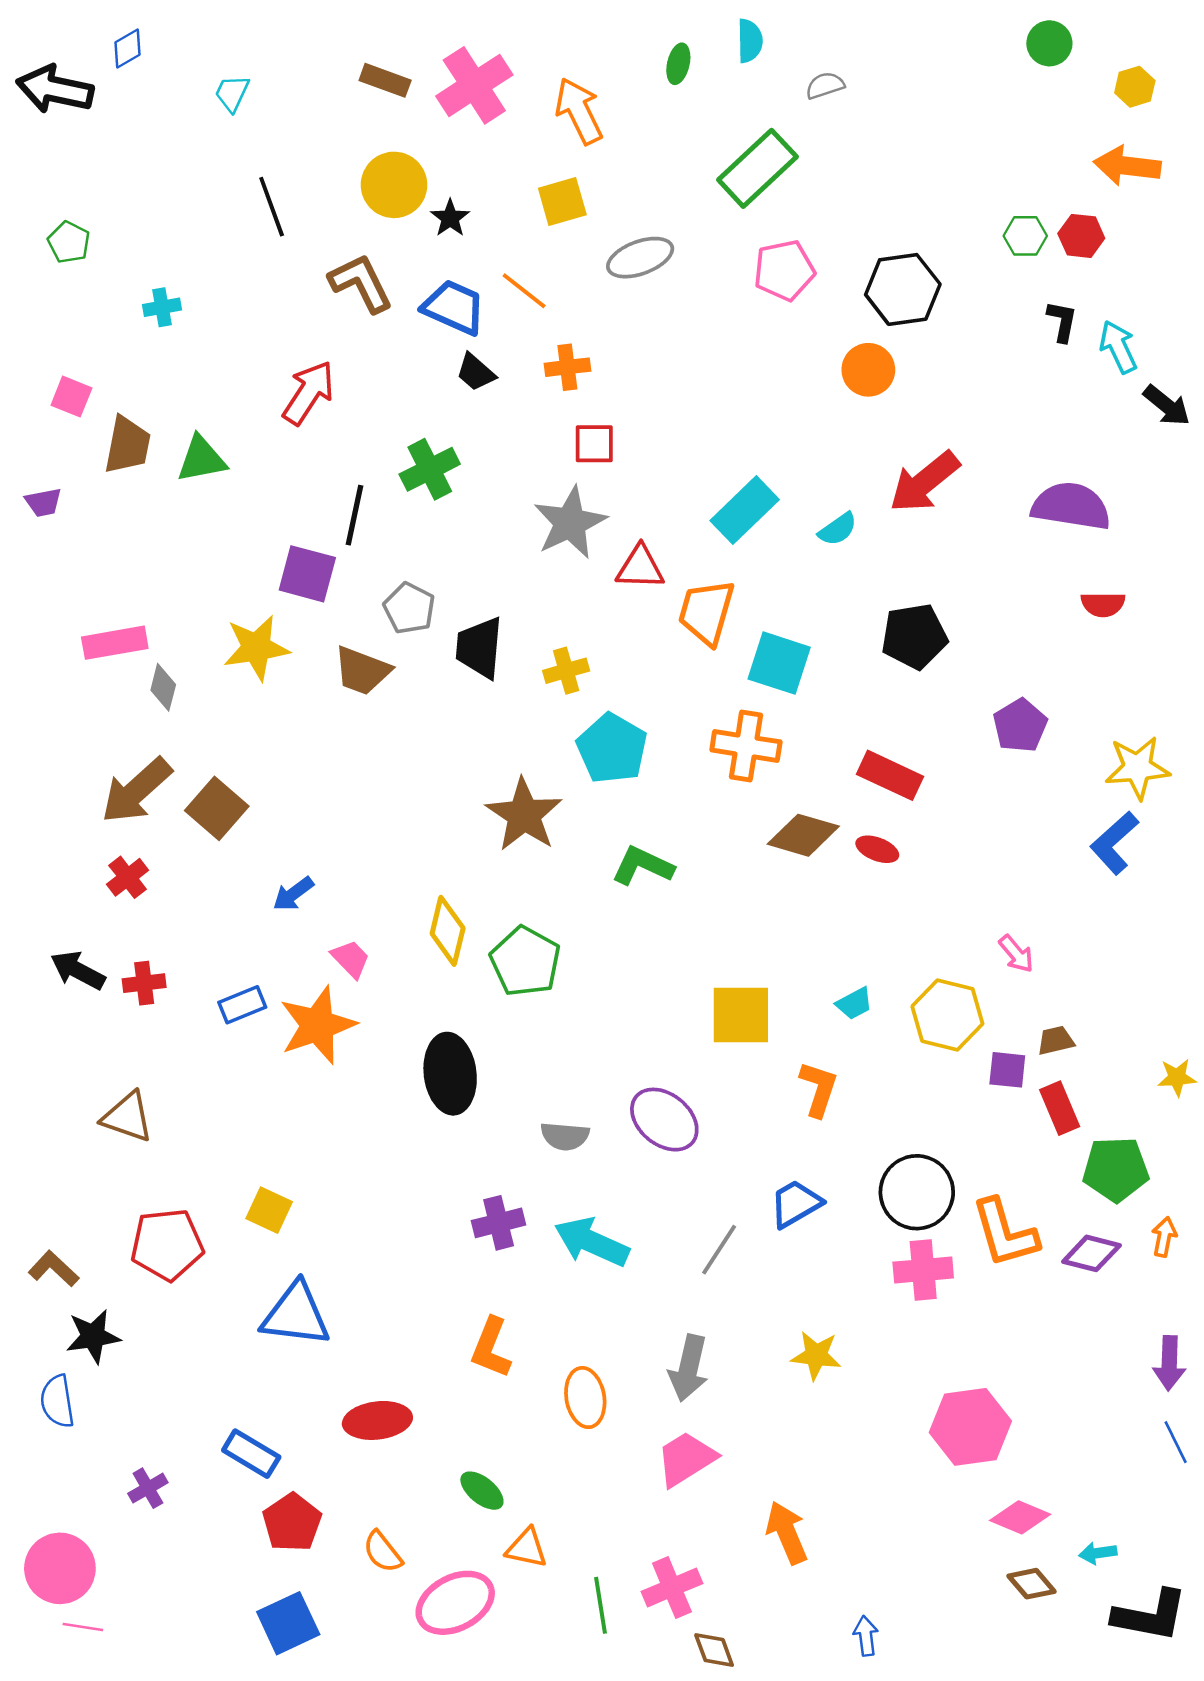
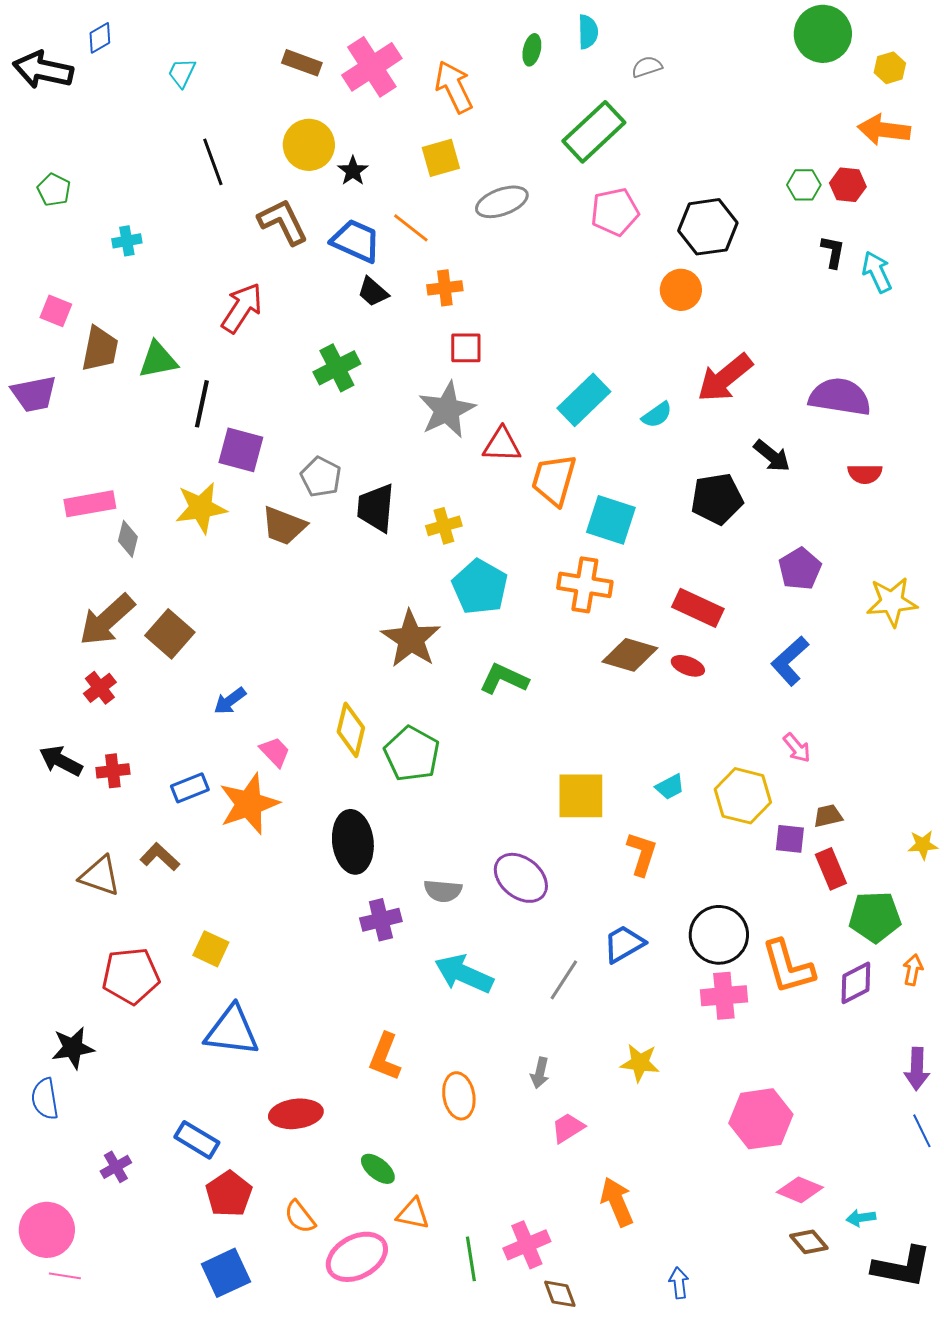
green circle: (1049, 43) -> (823, 34), size x1.6
black arrow: (1167, 405) -> (772, 456), moved
purple trapezoid: (43, 502) -> (34, 394), size x1.6
black line: (354, 515) -> (202, 404), moved
blue L-shape: (1114, 843) -> (790, 661), moved
purple cross: (499, 1223) -> (381, 920), moved
purple diamond: (1091, 1253) -> (856, 983), turned -42
brown L-shape: (54, 1269) -> (160, 857), moved
gray arrow: (689, 1368) -> (540, 1073), size x0.6
pink trapezoid: (686, 1459) -> (568, 1128), moved, size x0.7

